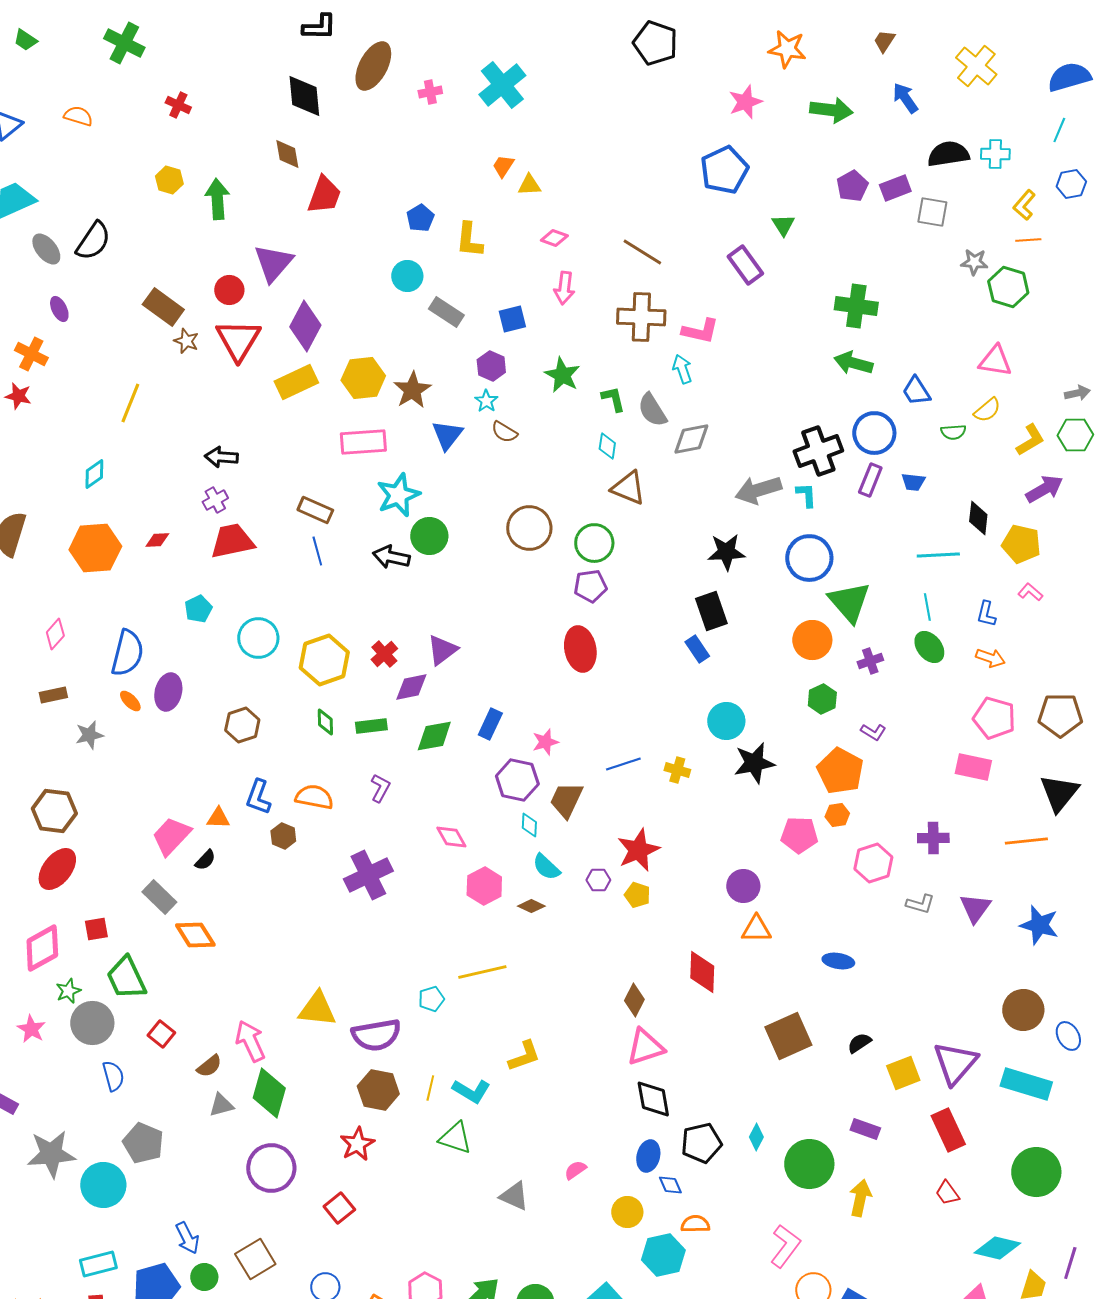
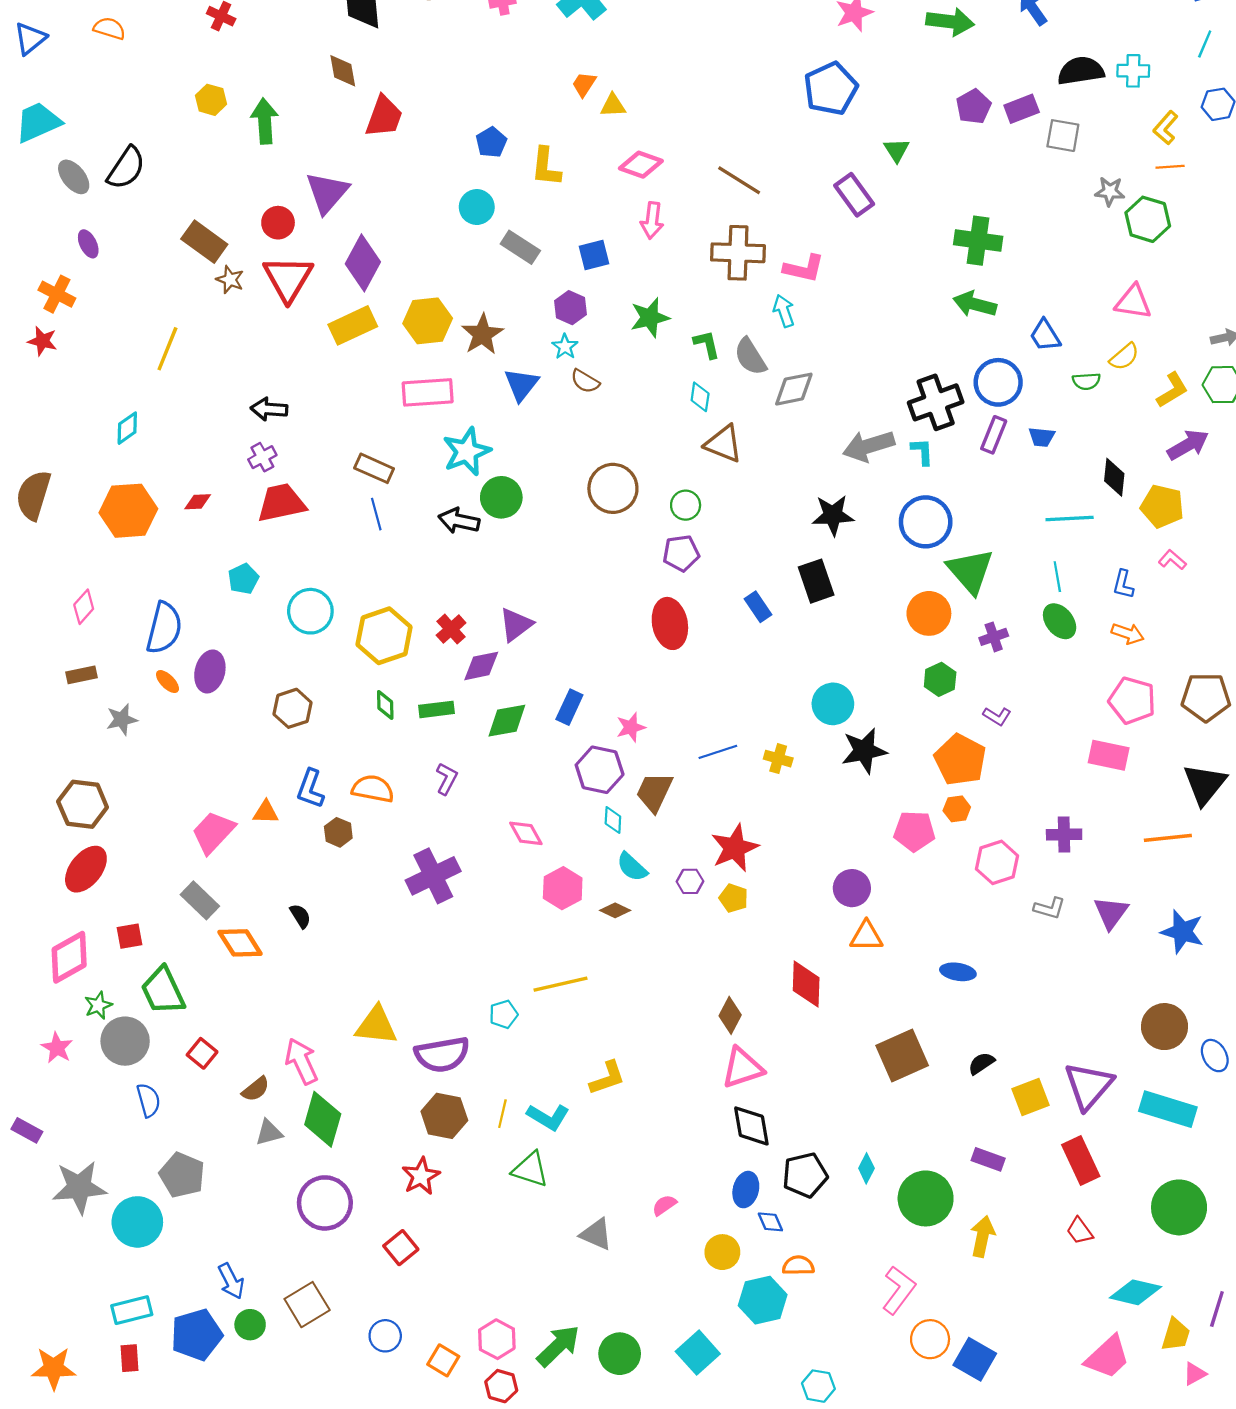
pink diamond: (554, 238) -> (641, 165), size x1.4
green star: (562, 375) -> (650, 318), turned 30
green circle: (594, 543) -> (686, 505), size x0.7
blue rectangle: (697, 649) -> (758, 607), moved
black semicircle: (205, 860) -> (300, 916), moved, turned -75

